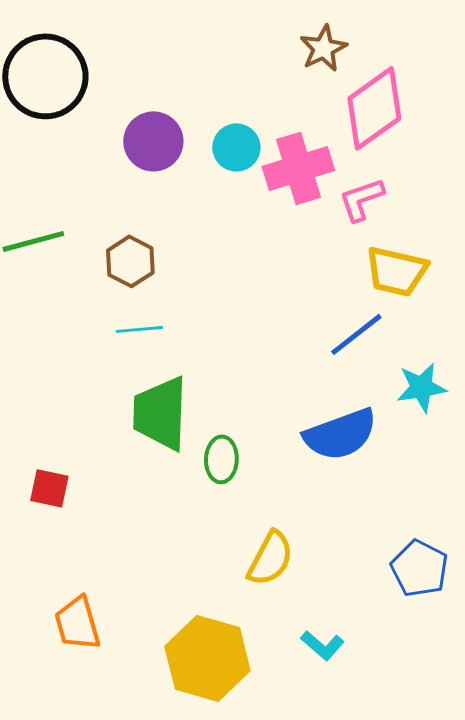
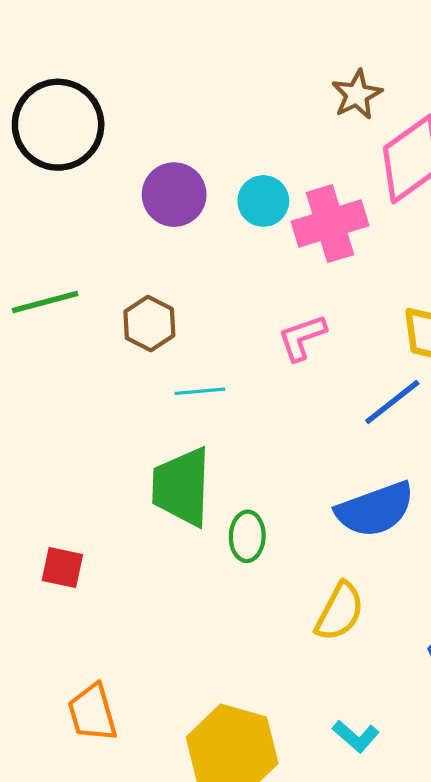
pink L-shape: (361, 199) -> (302, 337), moved
cyan line: (139, 329) -> (200, 391), moved
yellow semicircle: (270, 558) -> (340, 612), moved

